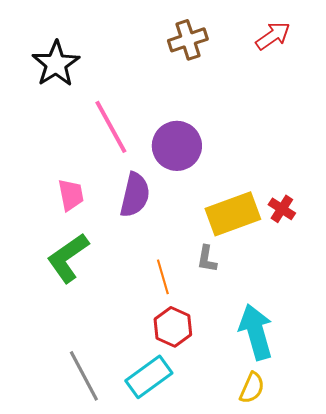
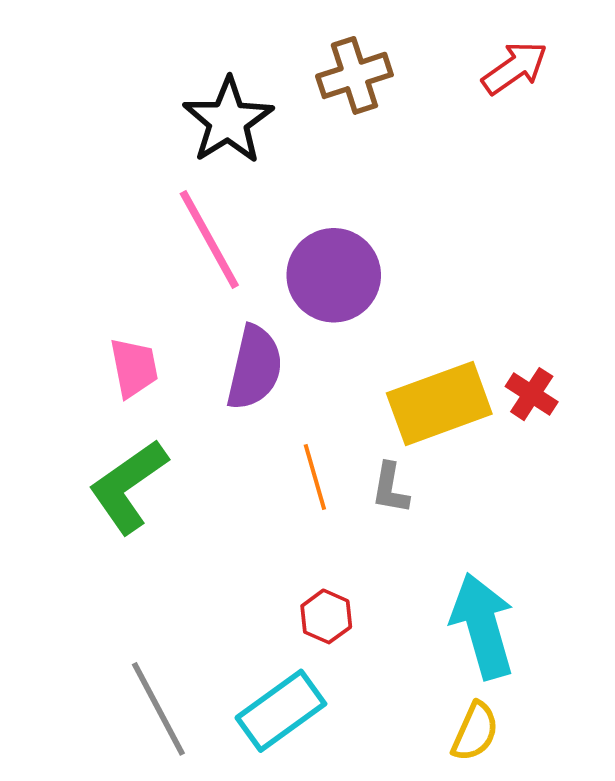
black star: (56, 64) -> (228, 121), moved
orange line: (163, 277) -> (315, 477), moved
red hexagon: (173, 327) -> (326, 616), size x0.7

